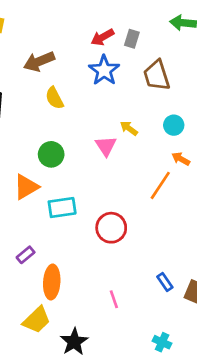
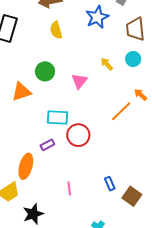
cyan circle: (174, 125) -> (133, 59), moved
pink triangle: (106, 146) -> (79, 81), moved
cyan rectangle: (62, 208) -> (58, 117), moved
purple rectangle: (26, 255) -> (47, 145), moved

